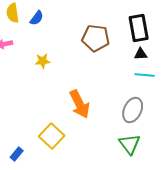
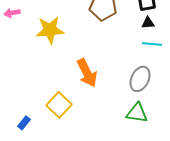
yellow star: (43, 61) -> (50, 30), size x1.8
green triangle: (130, 144) -> (137, 113), turned -45

